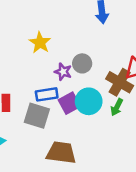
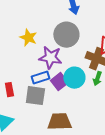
gray circle: (82, 63) -> (66, 35), moved, size x1.6
purple star: (63, 72) -> (50, 58), size x1.6

